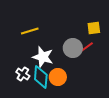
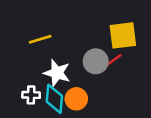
yellow square: (94, 28) -> (123, 35), size x1.6
white cross: (23, 74) -> (31, 95), turned -32

